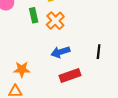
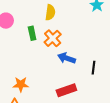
blue arrow: (60, 52) -> (67, 58), moved, turned 36

